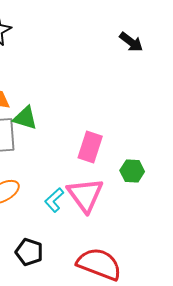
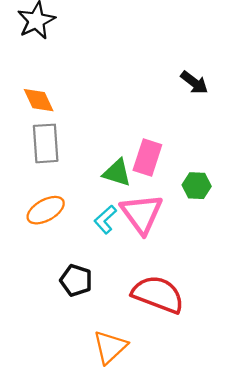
black arrow: (131, 42) -> (194, 83), moved
green triangle: (25, 118) -> (117, 173), moved

